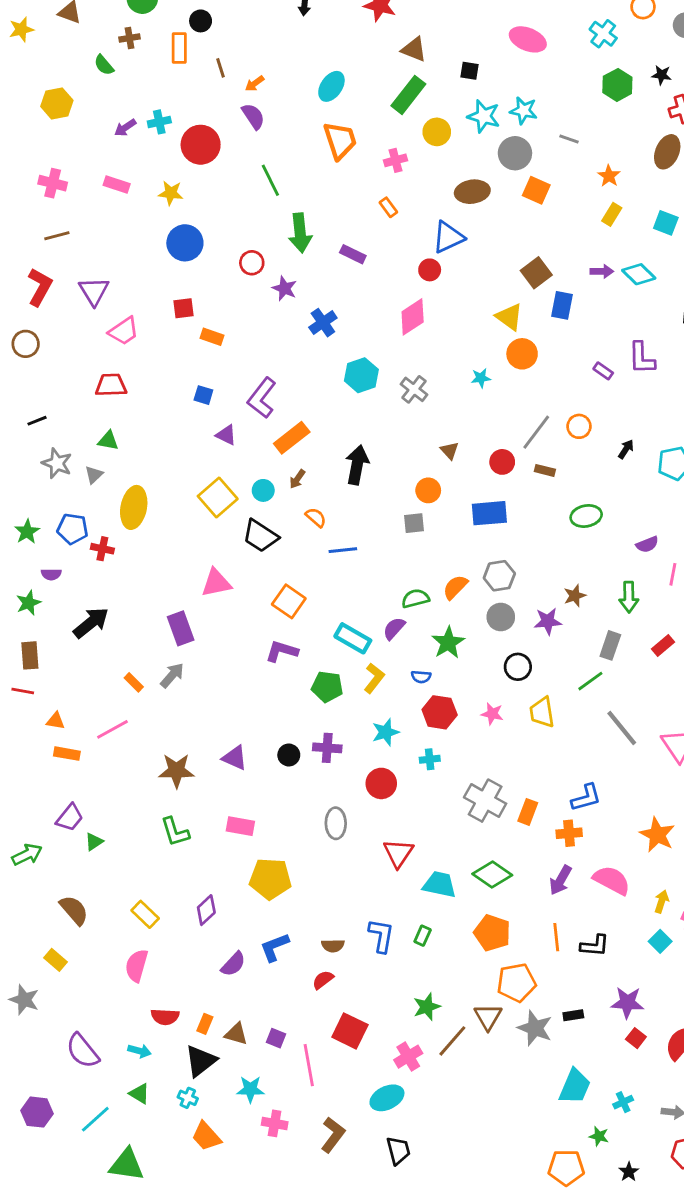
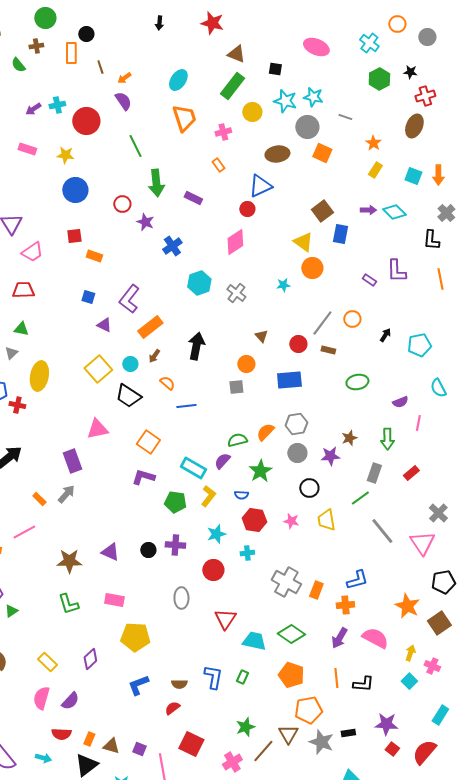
purple semicircle: (233, 964) -> (70, 701), moved

